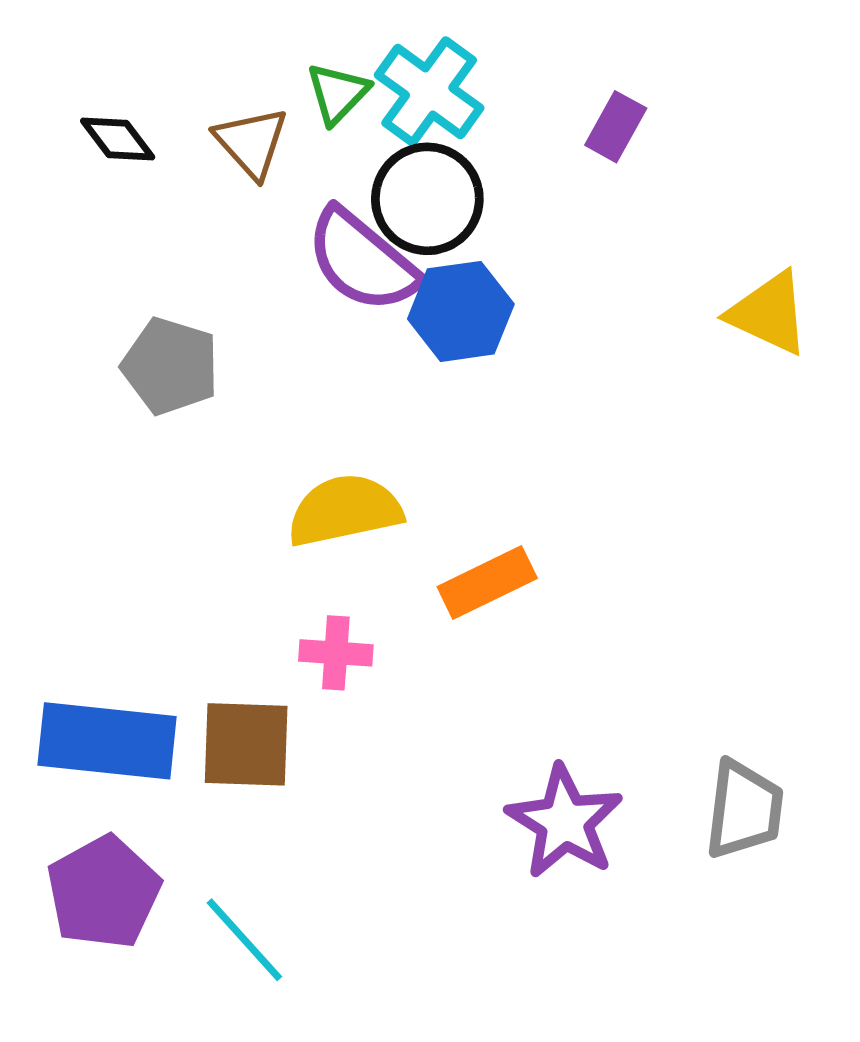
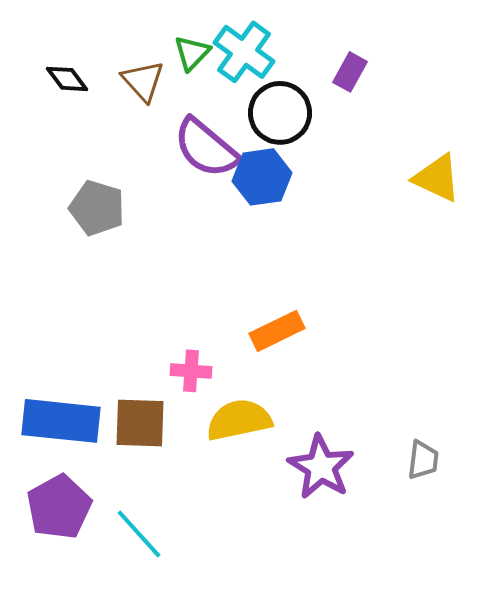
black circle: (427, 199) -> (280, 113), moved
yellow semicircle: (345, 510) -> (239, 420), moved
gray trapezoid: (744, 810) -> (423, 460), size x0.7

